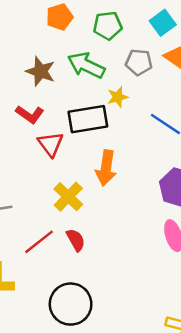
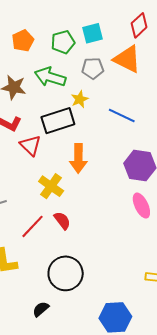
cyan square: (163, 23) -> (93, 33), moved, turned 30

